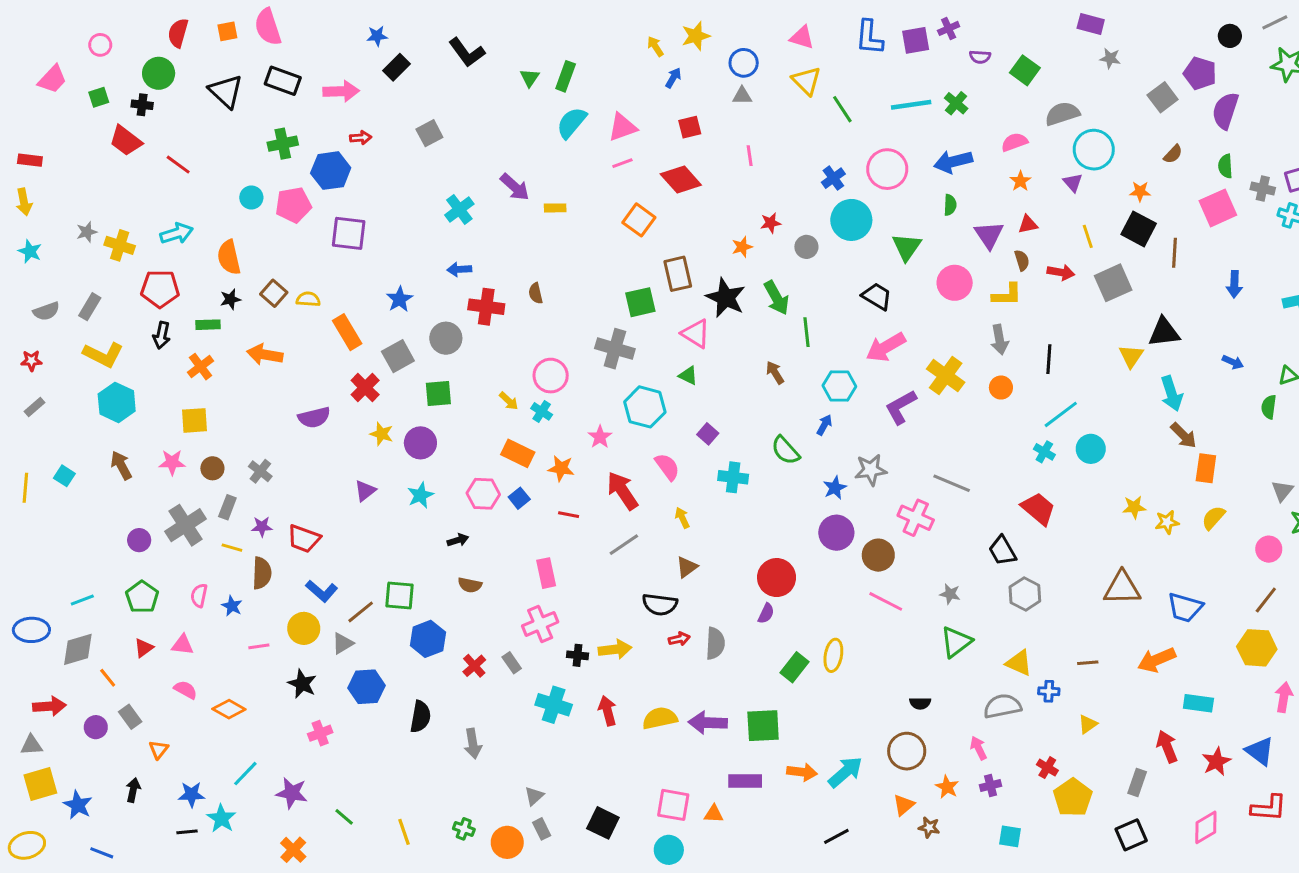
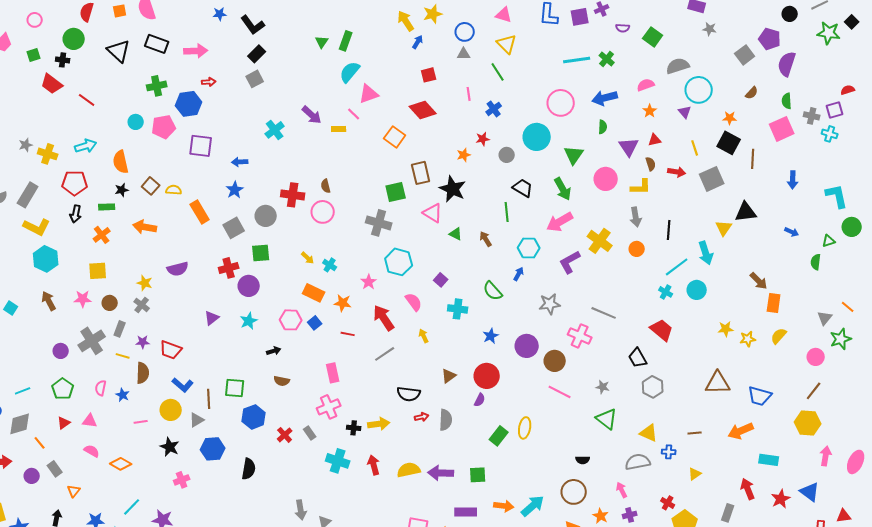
yellow arrow: (655, 46) -> (406, 21), size x1.5
black L-shape: (467, 52) -> (253, 25), moved
black rectangle: (396, 67) -> (257, 54), moved
green line: (842, 109) -> (498, 72), moved
pink triangle: (622, 127) -> (369, 94), moved
pink line: (622, 163) -> (354, 114), moved, turned 64
blue cross: (833, 178) -> (494, 109), moved
blue arrow: (459, 269) -> (240, 162), moved
black trapezoid: (877, 296) -> (523, 188), moved
green arrow: (777, 298) -> (563, 189), moved
gray rectangle: (90, 307) -> (28, 195), size x1.4
pink circle: (551, 376) -> (323, 212), moved
green triangle: (688, 376) -> (456, 234), moved
red cross: (365, 388) -> (229, 268), moved, turned 30
cyan arrow: (1172, 393) -> (706, 253), moved
yellow star: (382, 434) -> (145, 283), moved
blue star: (835, 488) -> (491, 336), moved
brown triangle: (687, 567) -> (449, 376), moved
brown line: (361, 612) -> (209, 399), turned -54
green triangle: (956, 642) -> (607, 419), turned -45
green square: (763, 726) -> (478, 475), size x0.7
gray arrow: (473, 744) -> (301, 510), moved

